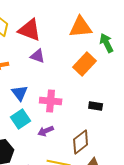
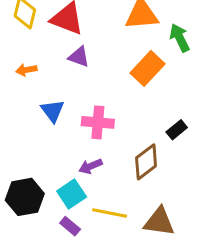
black rectangle: (96, 106) -> (177, 130), moved, turned -48
cyan square: (21, 119) -> (72, 194), moved
brown diamond: (81, 142) -> (146, 162), moved

